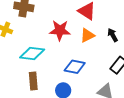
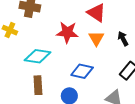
orange triangle: (87, 35) -> (96, 38), turned -35

